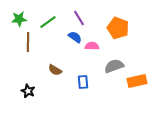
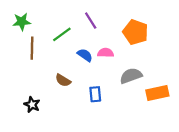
green line: (48, 22) -> (62, 34), moved
blue semicircle: (75, 37) -> (85, 55), moved

